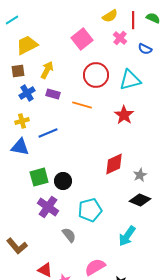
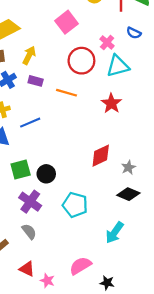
pink cross: (120, 38) -> (107, 43), moved
cyan pentagon: (90, 210) -> (75, 205), turned 30
gray semicircle: (69, 235) -> (29, 232), moved

